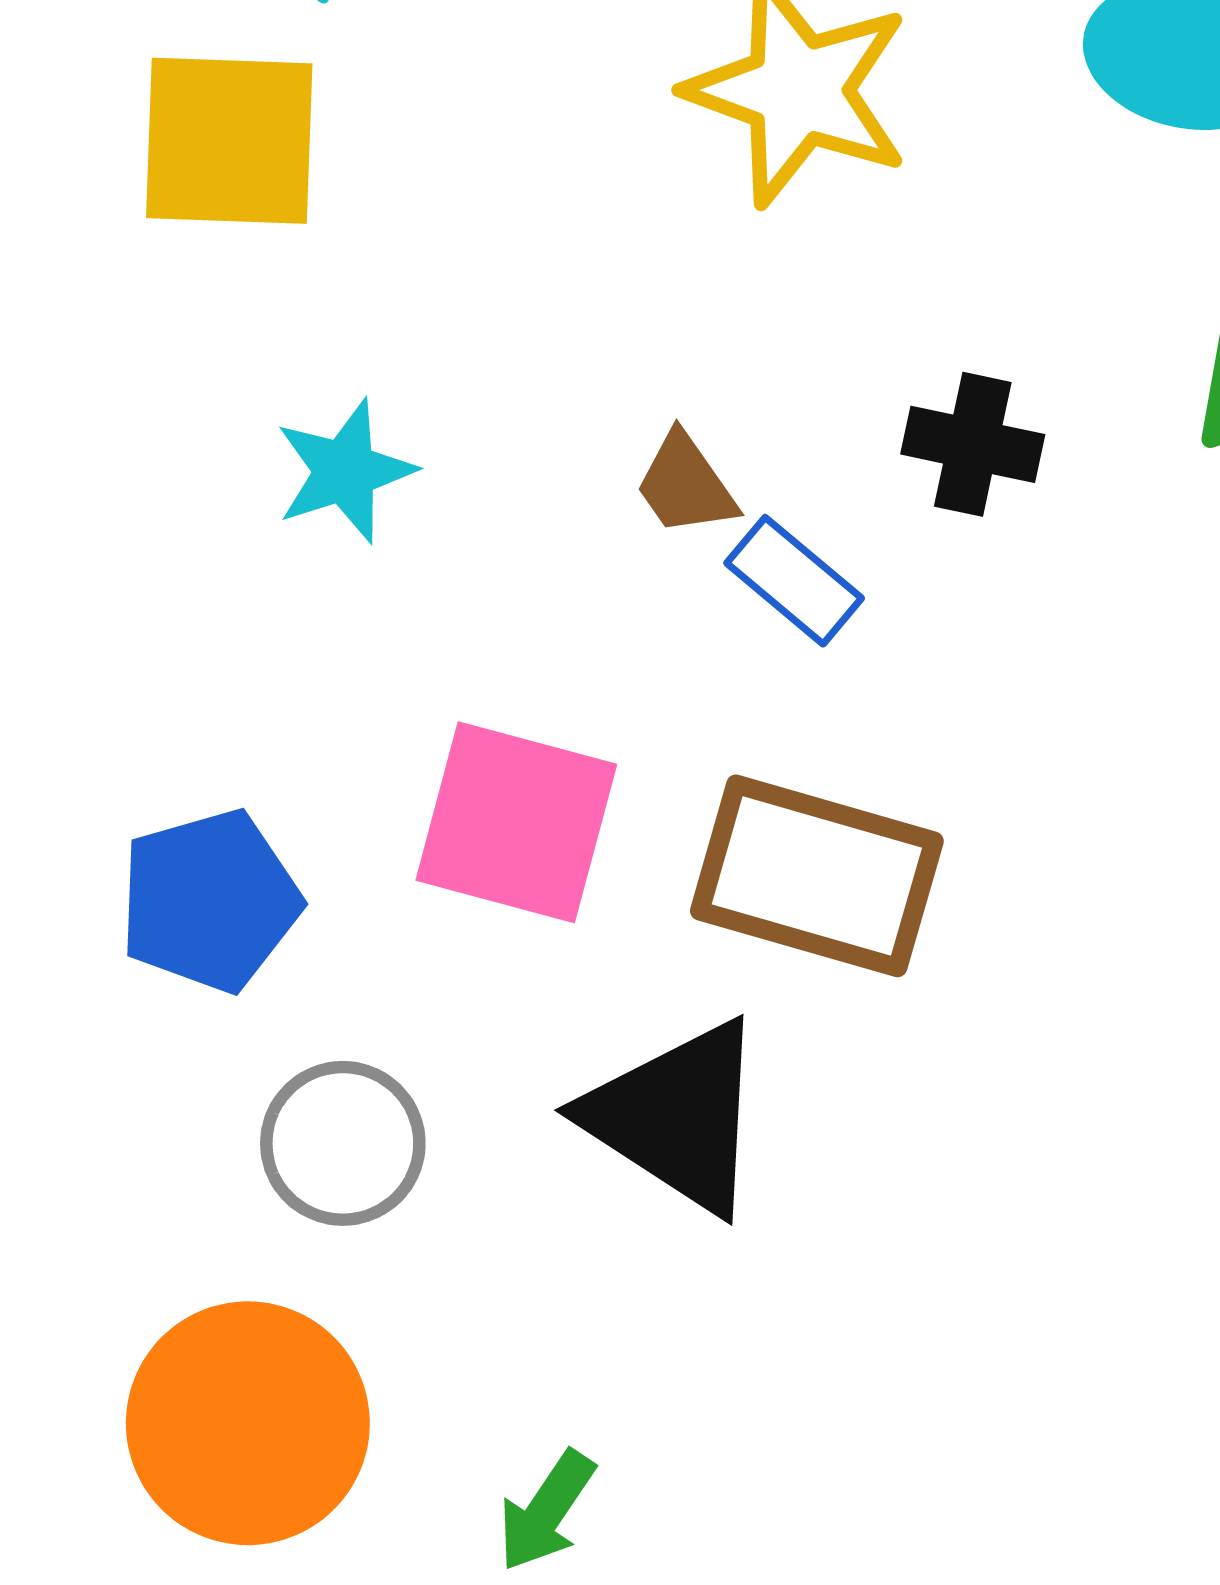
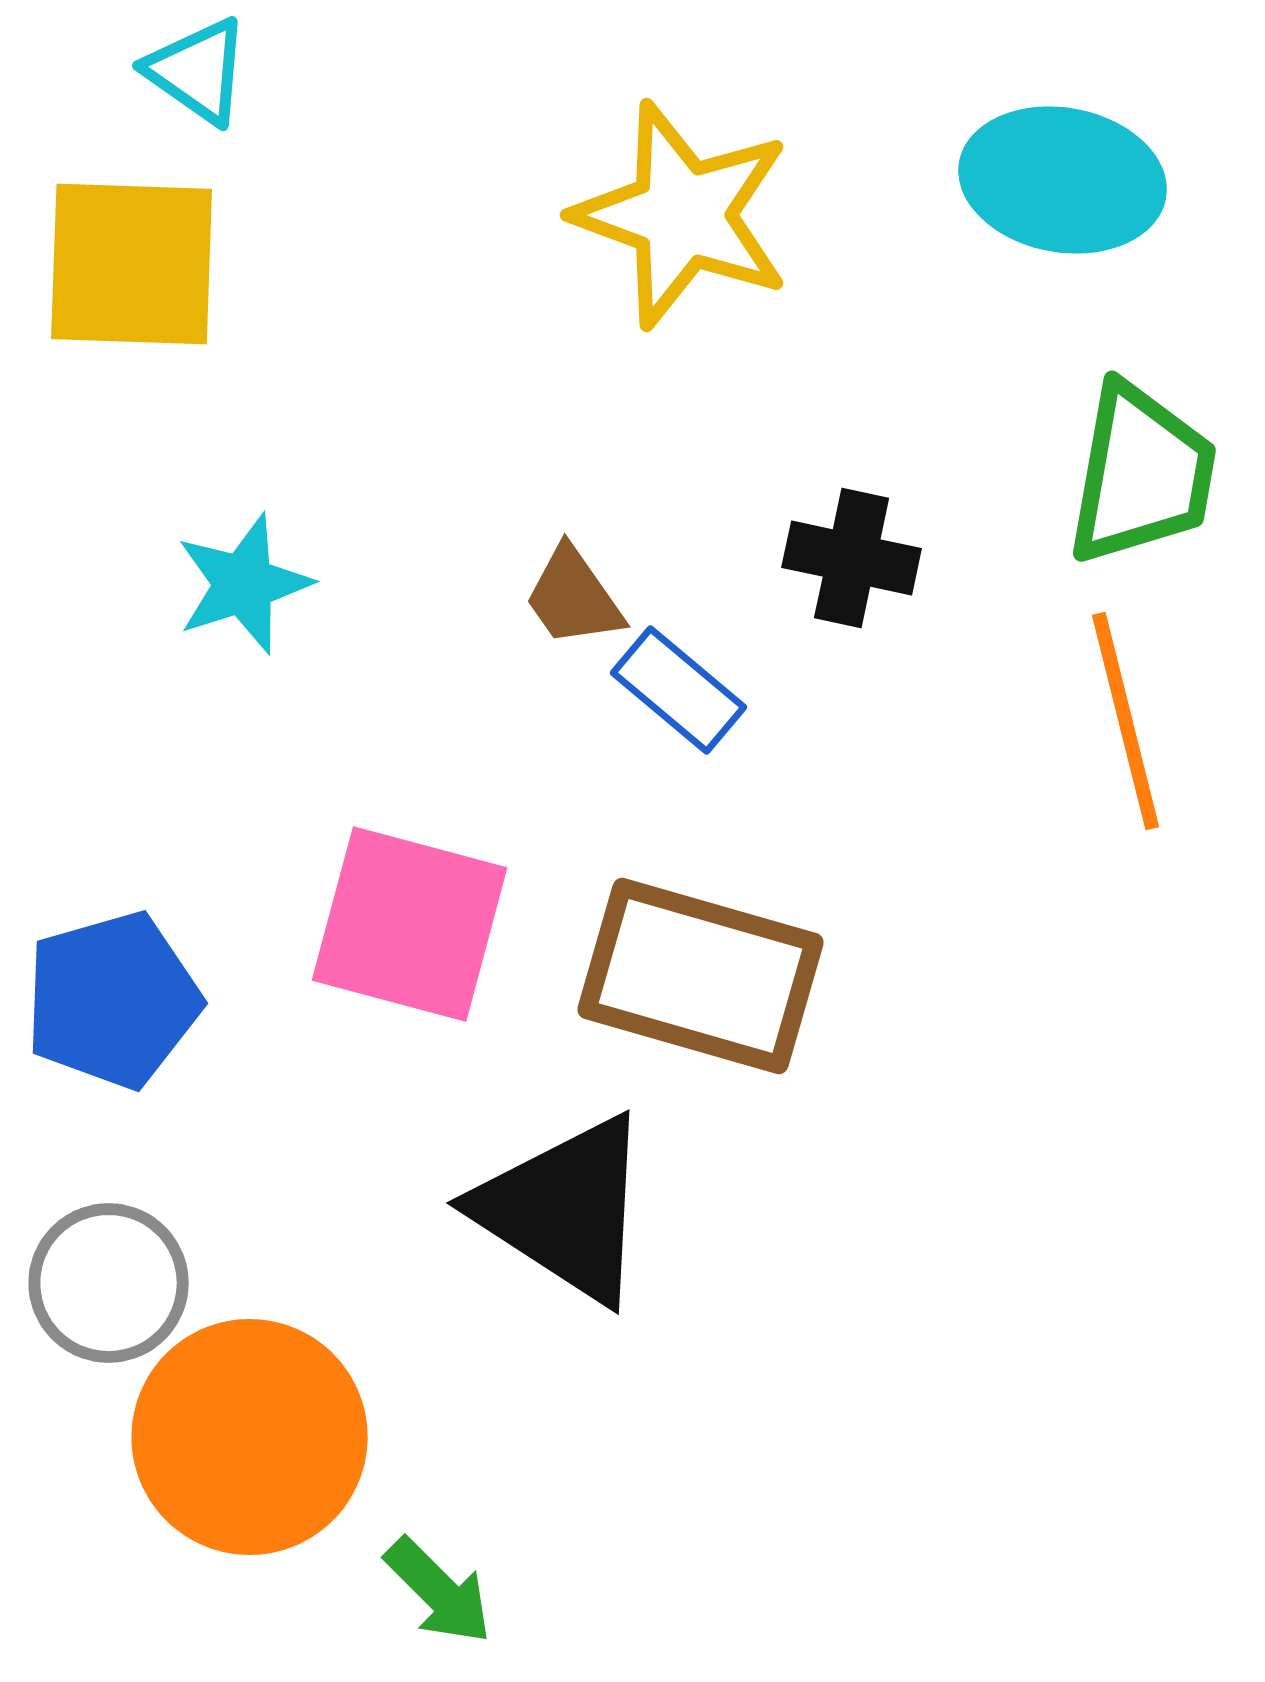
gray circle: (343, 1143) -> (109, 1283), moved
orange circle: (248, 1423) -> (250, 1437), moved
green arrow: (546, 1511) -> (439, 1591), turned -79

